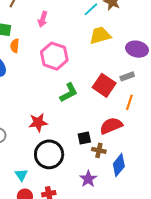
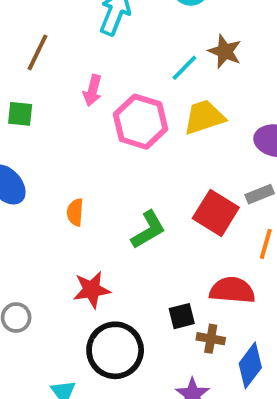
orange semicircle: (15, 46) -> (75, 212), moved
pink hexagon: (54, 56) -> (141, 122), moved
red semicircle: (111, 126) -> (232, 290), turned 30

